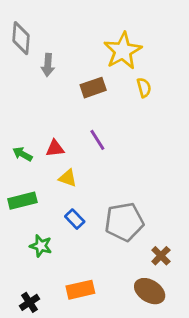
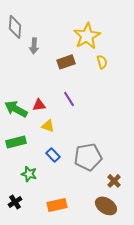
green arrow: (22, 154) -> (16, 109), size x1.6
black cross: (30, 302) -> (15, 202), moved

